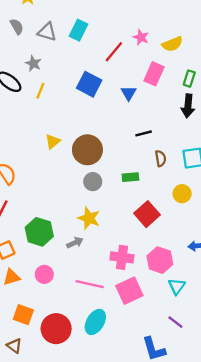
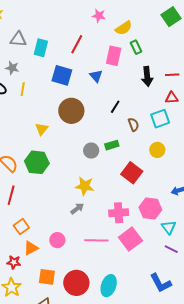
cyan rectangle: (79, 30) -> (41, 48), moved
pink star: (141, 37) -> (99, 16), moved
green rectangle: (189, 79) -> (136, 47), moved, turned -32
black line: (144, 133) -> (115, 107), turned -32
brown circle: (87, 150) -> (71, 111), moved
gray circle: (93, 182) -> (91, 151), moved
green hexagon: (39, 232) -> (37, 162), moved
cyan ellipse: (95, 322) -> (109, 286), moved
purple line: (175, 322) -> (171, 249), moved

